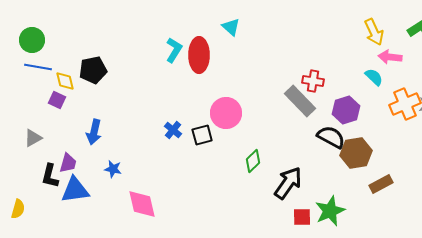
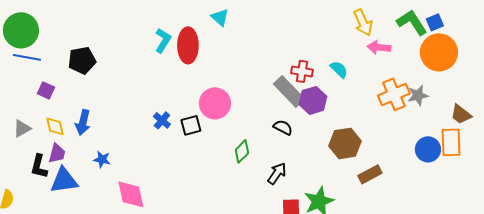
green circle: (32, 40) -> (21, 30), size x1.4
cyan semicircle: (374, 77) -> (339, 69), moved
yellow diamond: (65, 81) -> (55, 126), moved
purple hexagon: (346, 110) -> (313, 100), moved
black semicircle: (331, 137) -> (283, 127), moved, size x0.7
black arrow: (288, 183) -> (277, 173), size x0.7

